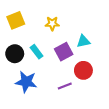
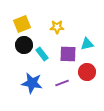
purple square: (64, 52) -> (68, 54), turned 30
black circle: (15, 54) -> (24, 45), moved
purple line: (65, 86) -> (62, 83), moved

